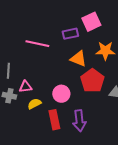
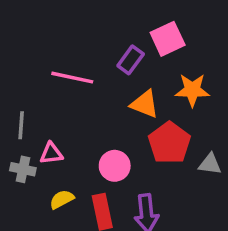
purple rectangle: (70, 34) -> (131, 60), turned -42
yellow semicircle: (34, 104) -> (62, 199), moved

